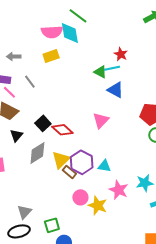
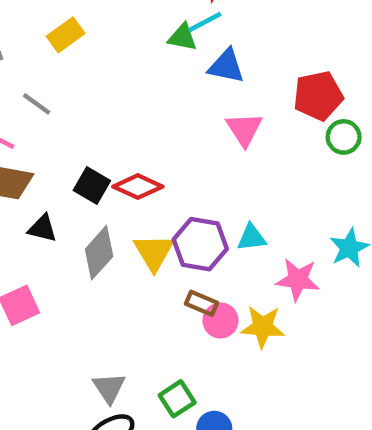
pink triangle: (101, 120) -> (244, 129), moved
black triangle: (16, 135) -> (42, 228), turned -40
brown rectangle: (69, 172) -> (201, 303), moved

